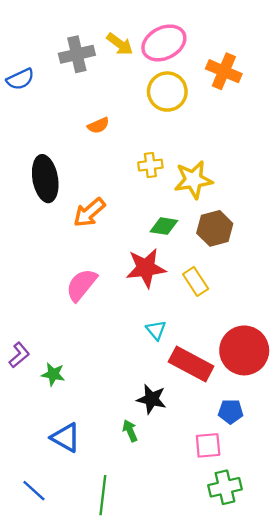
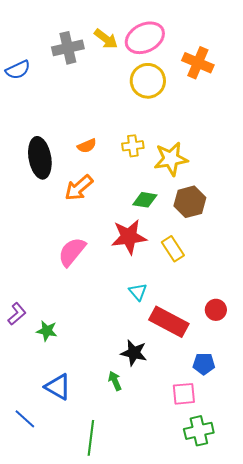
orange semicircle: (98, 125) -> (87, 146), moved
red circle: (244, 350) -> (216, 310), size x0.5
blue line: (34, 491) -> (25, 419), moved

